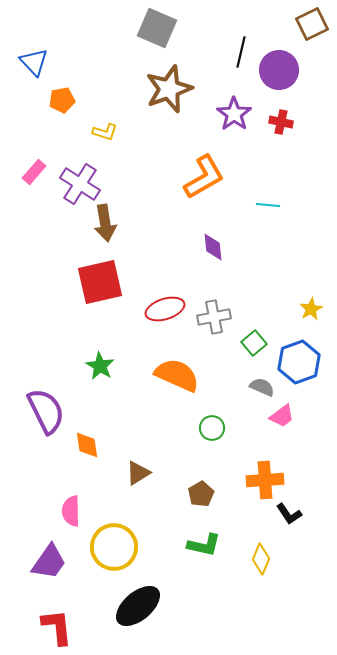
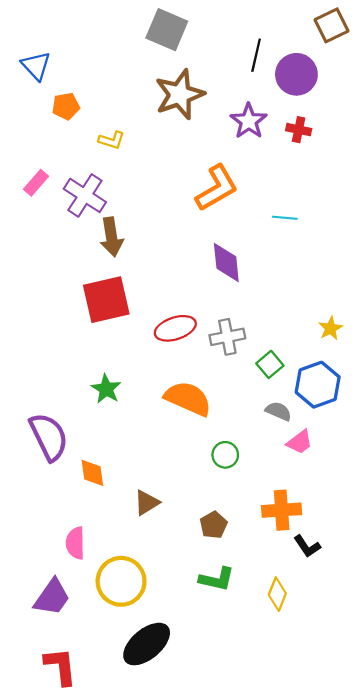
purple diamond: (213, 247) -> (226, 262), size x1.4

